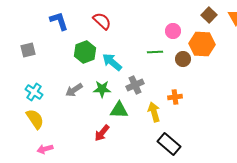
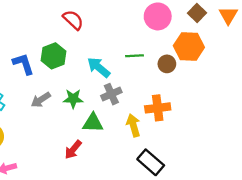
blue L-shape: (59, 21) -> (23, 64), moved
pink circle: (173, 31) -> (158, 16), moved, size x1.5
cyan arrow: (112, 62) -> (99, 67), moved
orange cross: (175, 97) -> (158, 108), size x1.5

